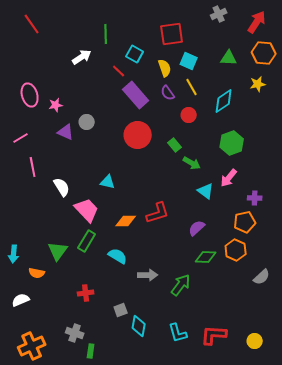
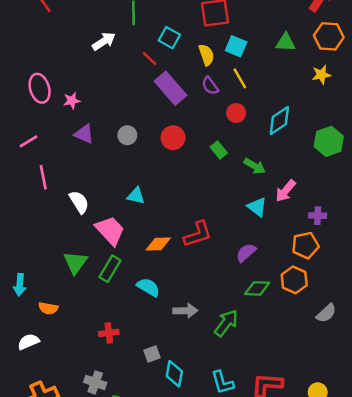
cyan diamond: (224, 101) -> (279, 120), moved
gray circle: (87, 122) -> (127, 135), moved
red circle: (138, 135) -> (173, 138), size x0.7
green hexagon: (232, 143) -> (329, 141), moved
green arrow: (192, 163) -> (255, 166), moved
green triangle: (58, 251) -> (75, 263), moved

